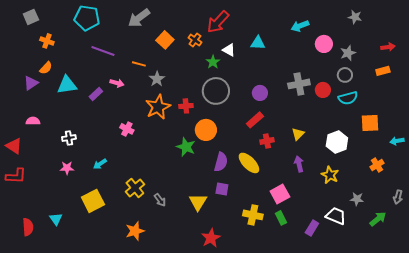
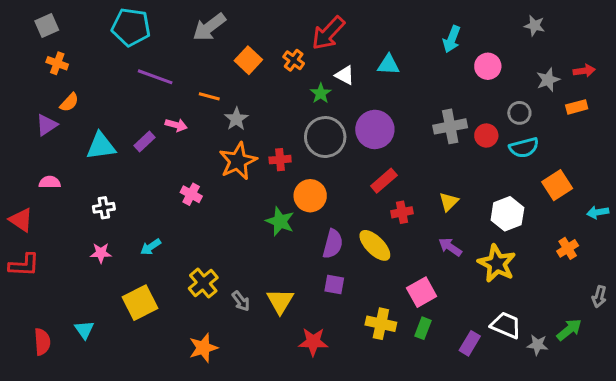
cyan arrow: (300, 26) -> (452, 39), turned -48
orange cross: (47, 41) -> (57, 63), moved
gray star: (348, 53) -> (548, 80), moved
cyan triangle: (67, 85) -> (101, 146), moved
purple circle: (260, 93) -> (375, 129), moved, size x1.6
orange square: (370, 123) -> (557, 185), turned -30
purple arrow: (299, 164) -> (450, 247), turned -42
yellow star: (330, 175) -> (497, 263), size x1.4
gray star: (357, 199) -> (537, 345), moved
yellow triangle: (198, 202) -> (280, 301), moved
green rectangle: (281, 218) -> (423, 328), turned 48
red star: (211, 238) -> (313, 342), moved, turned 30

